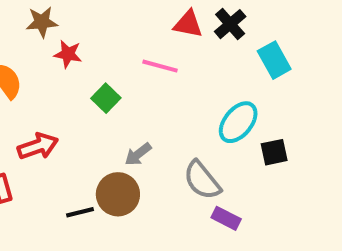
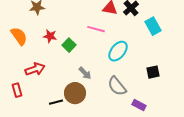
red star: (68, 54) -> (50, 36), moved
cyan ellipse: (238, 122) -> (118, 51), moved
gray arrow: (138, 154) -> (85, 73), turned -96
purple rectangle: (226, 218) -> (139, 105), moved

